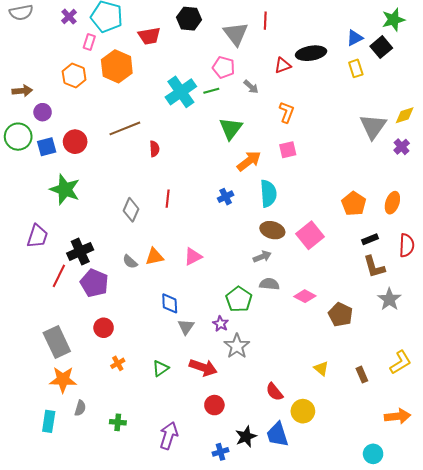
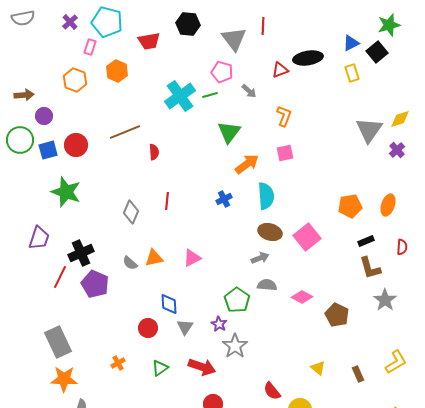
orange hexagon: (117, 66) -> (117, 71), size x0.7
orange pentagon: (354, 204) -> (350, 206), turned 30
red semicircle: (407, 245) -> (402, 247), size x0.7
red circle: (104, 328) -> (148, 328), moved

